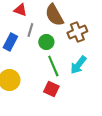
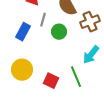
green line: (53, 66) -> (76, 77), moved
red square: (51, 89) -> (51, 81), moved

